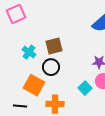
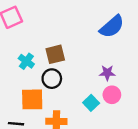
orange square: (34, 85) -> (32, 99), turned -30

